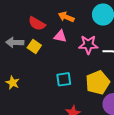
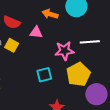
orange arrow: (66, 17) -> (50, 14), moved
pink star: (88, 45) -> (64, 51), moved

